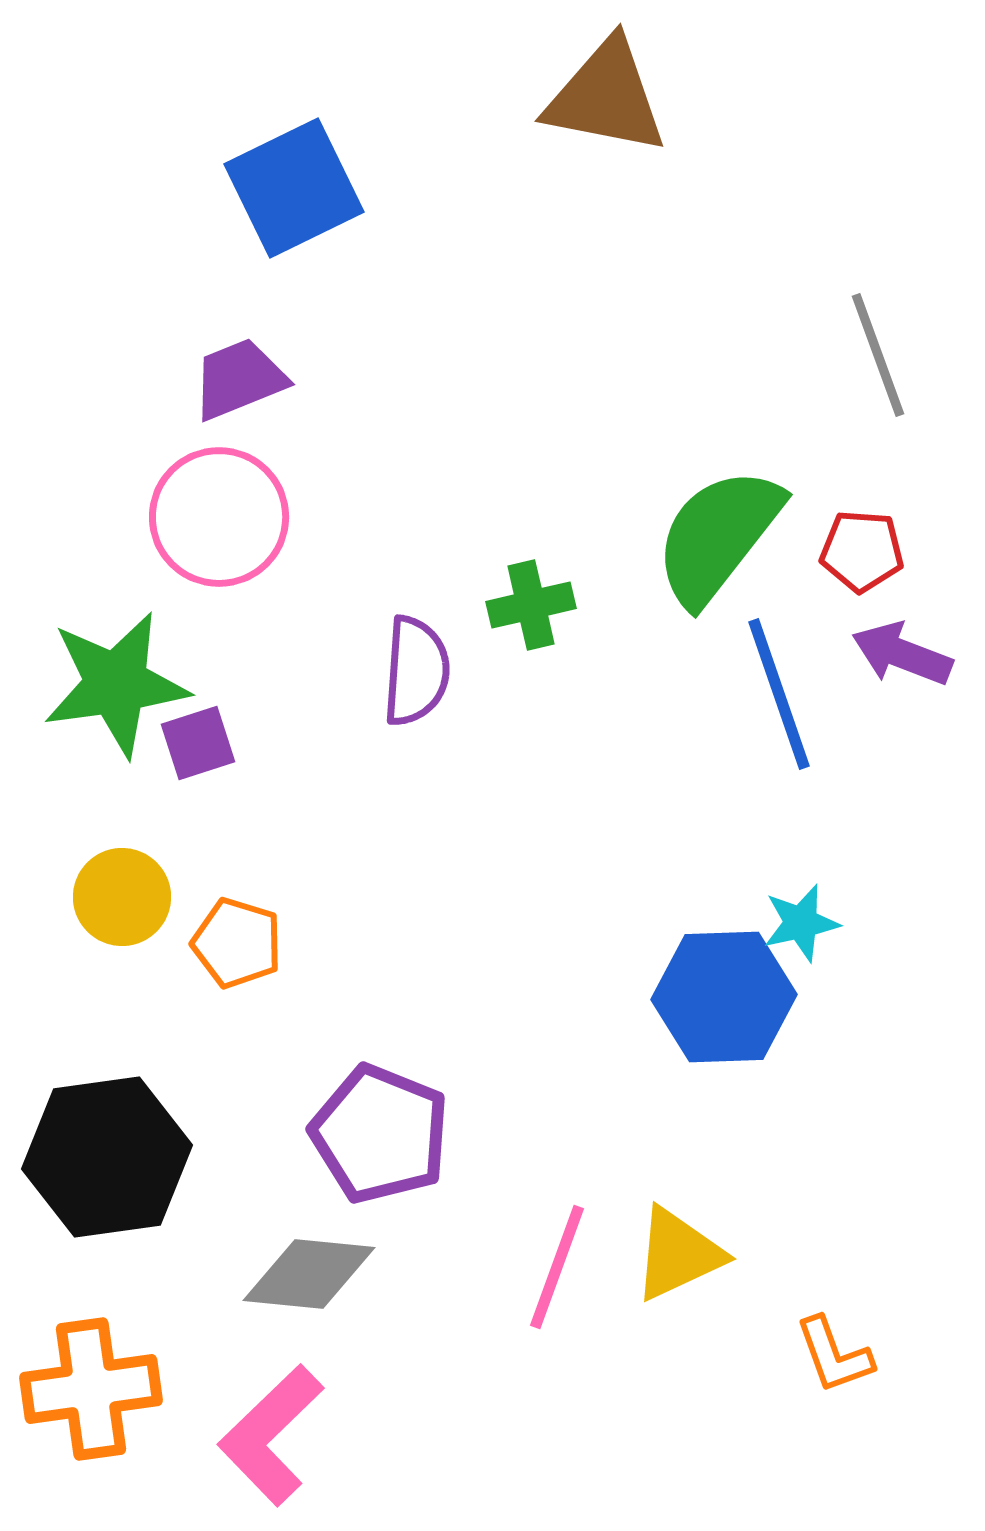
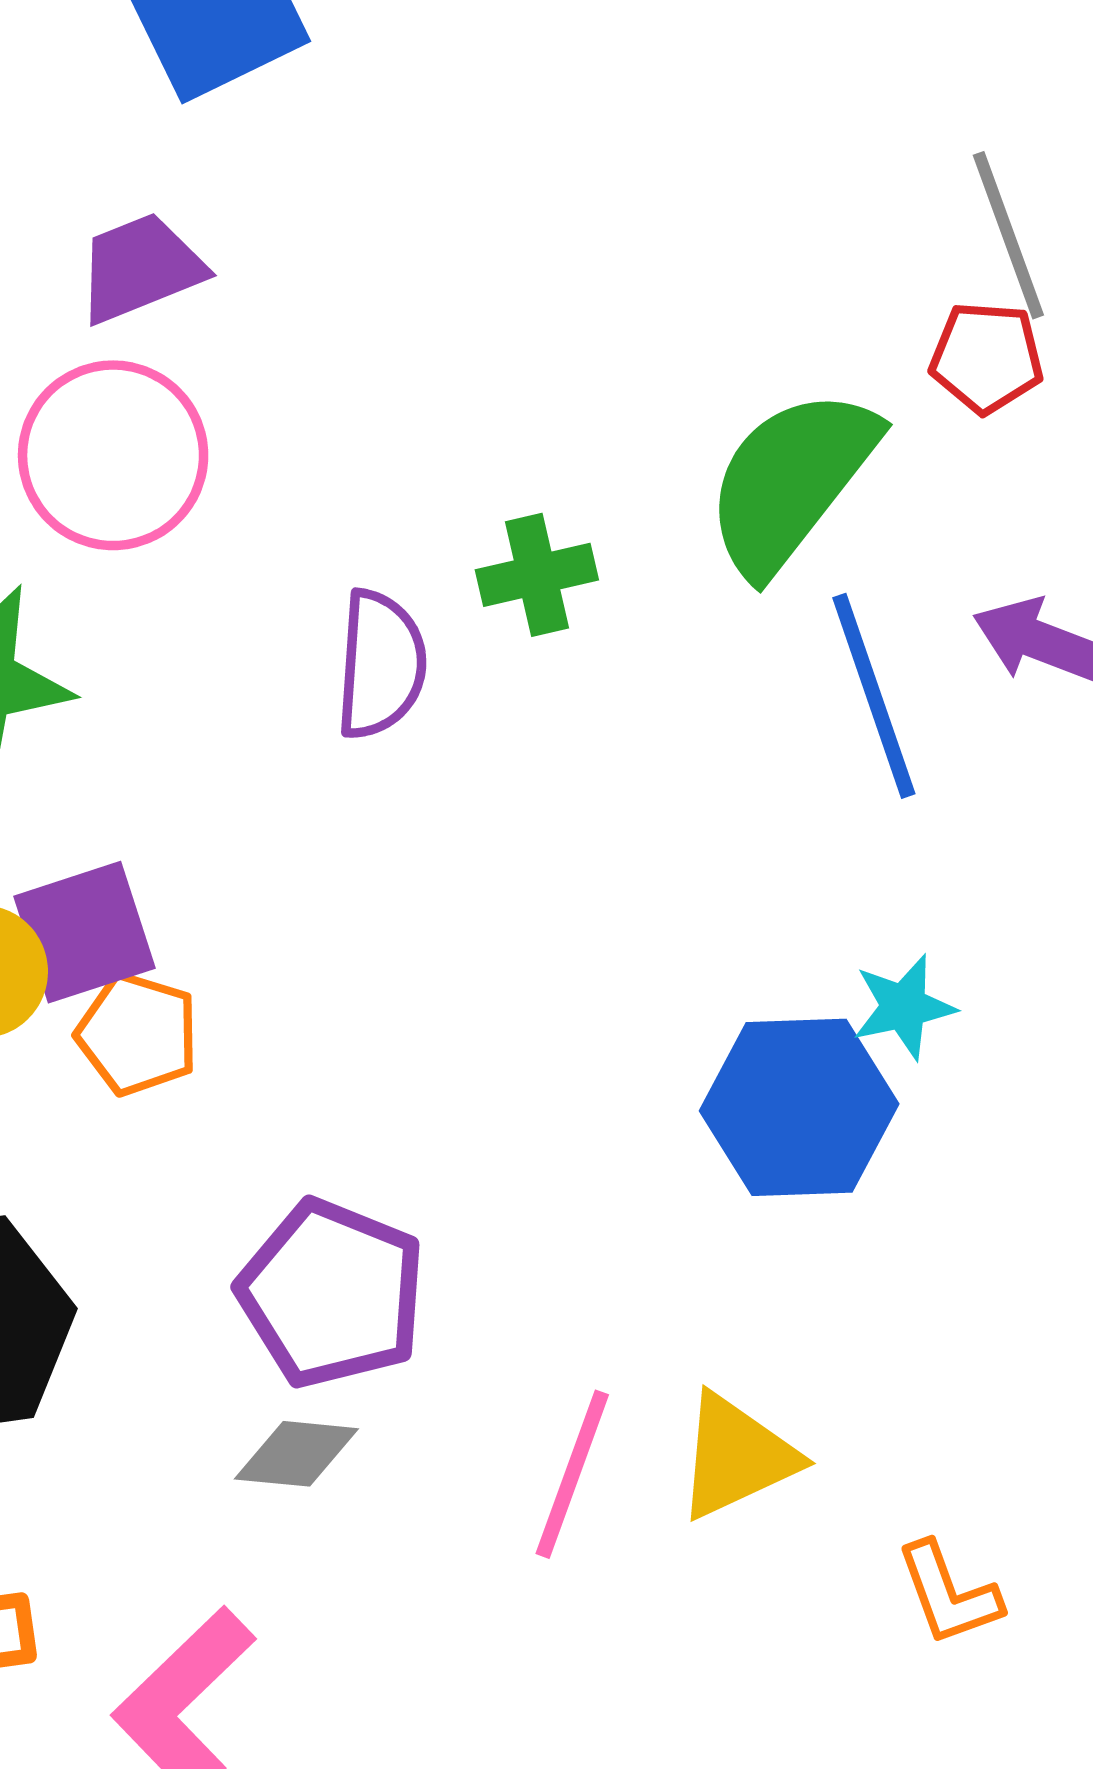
red pentagon: (862, 551) -> (987, 358), moved
purple square: (198, 743) -> (85, 932), moved, size x1.4
gray diamond: (309, 1274) -> (296, 1454), moved, size x0.7

